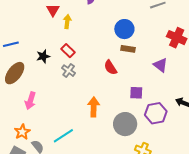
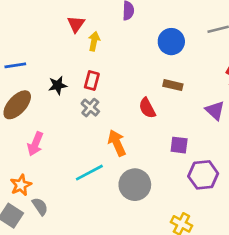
blue circle: (124, 29) -> (171, 42), moved
red rectangle: (68, 51) -> (92, 81), turned 56
orange arrow: (94, 107) -> (117, 143), moved, turned -30
gray circle: (125, 124) -> (135, 185), moved
cyan line: (63, 136) -> (89, 173), moved

